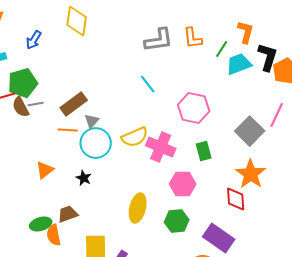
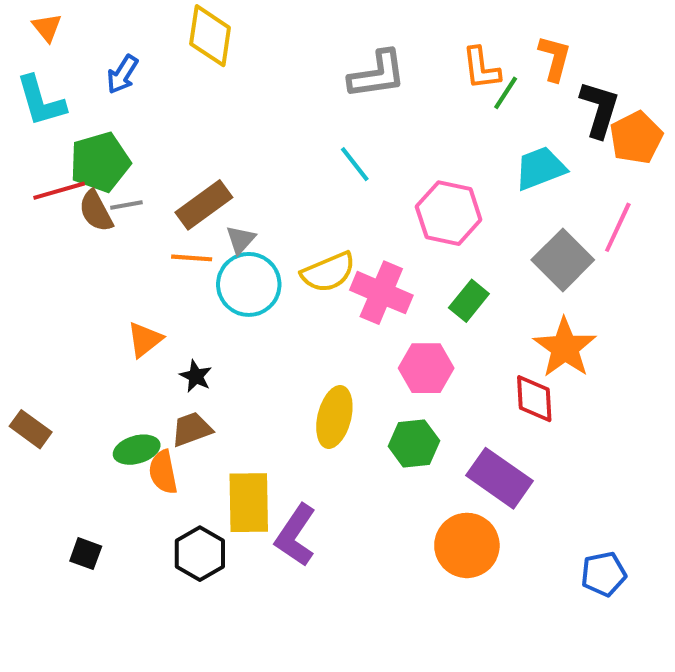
orange L-shape: (193, 38) -> (481, 68), moved
cyan trapezoid: (239, 64) -> (540, 168), moved
green rectangle: (204, 151) -> (469, 301), turned 54
black star: (84, 178) -> (196, 376), moved

